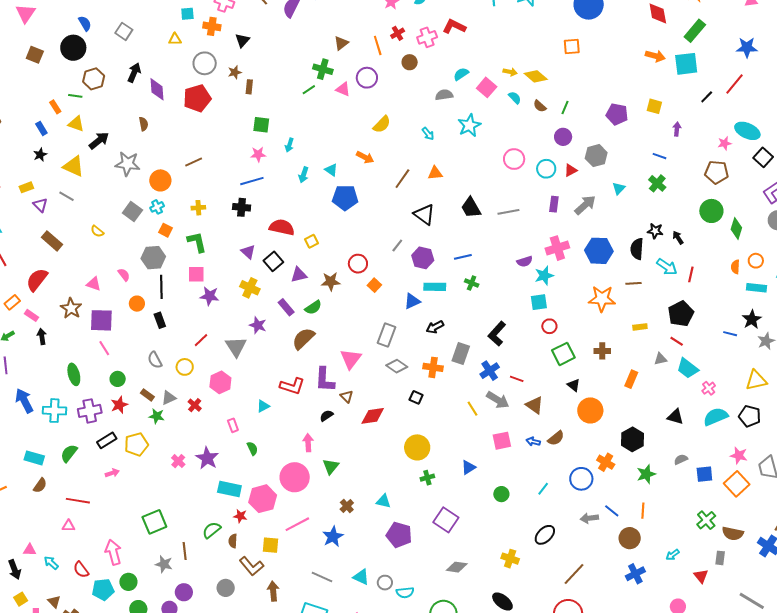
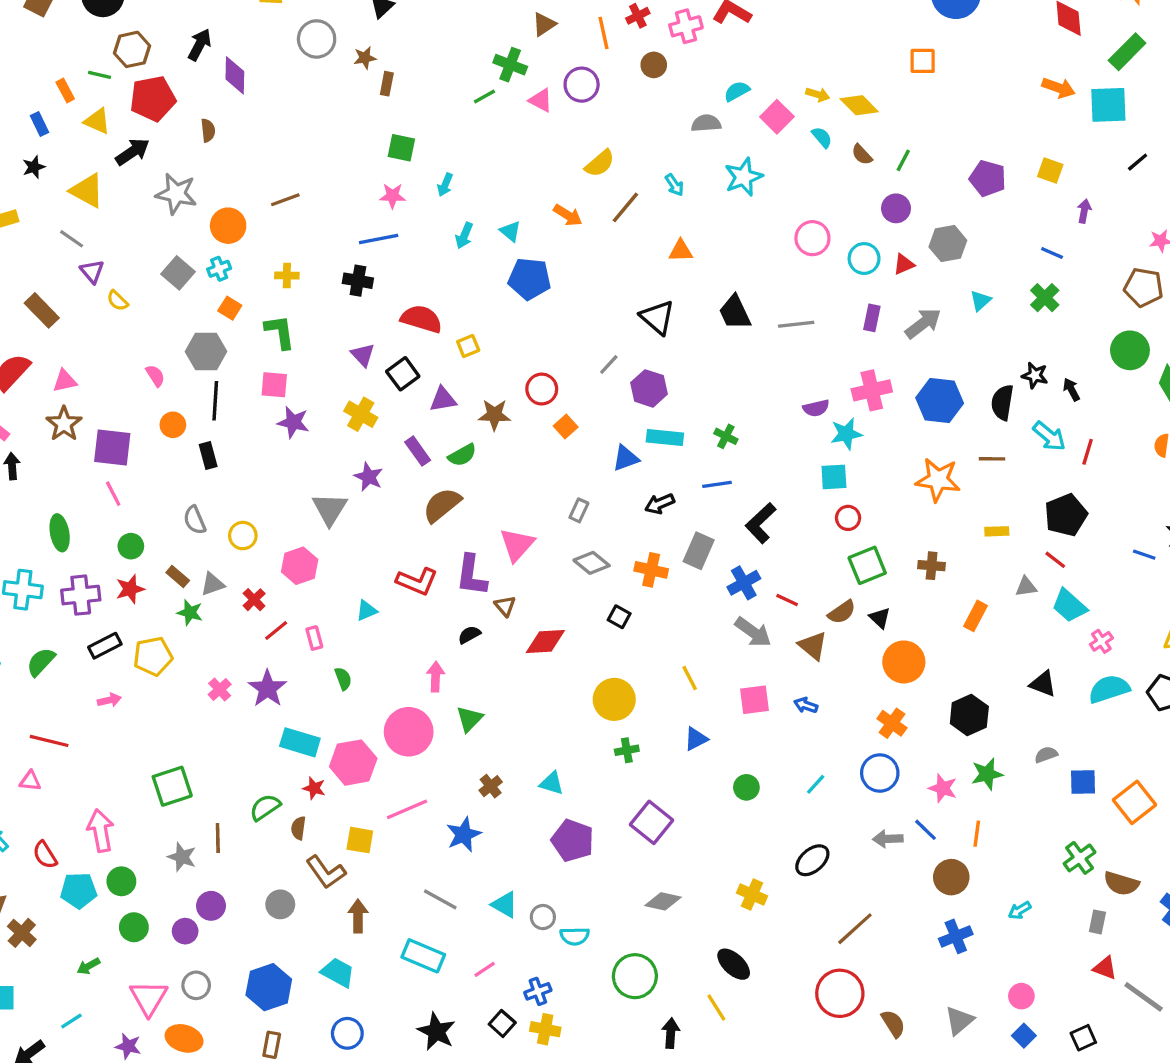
red pentagon: (197, 98) -> (153, 99), moved
brown line: (402, 179) -> (625, 207), moved
purple triangle: (40, 205) -> (92, 271), moved
blue line: (463, 257) -> (717, 484), moved
pink triangle: (94, 284) -> (65, 381), moved, turned -35
gray rectangle: (386, 335) -> (579, 510), size x0.6
red line: (201, 340) -> (276, 631), moved
yellow line: (472, 409) -> (690, 678), moved
brown semicircle: (556, 438) -> (842, 612), moved
pink star: (739, 455) -> (943, 788), moved
orange cross: (606, 462) -> (892, 723), moved
red triangle: (701, 576) -> (1105, 968), moved, turned -35

